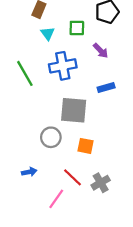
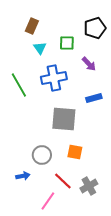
gray circle: (51, 137) -> (42, 155), moved

